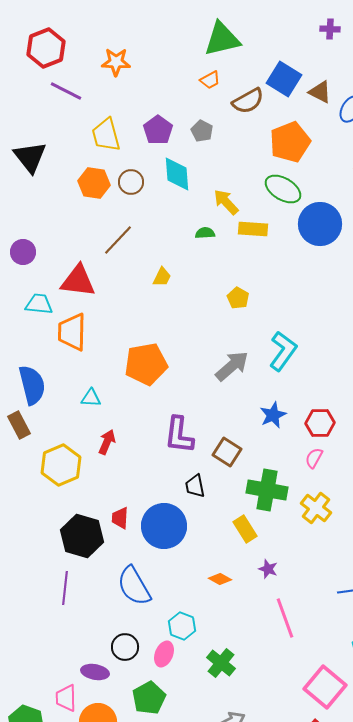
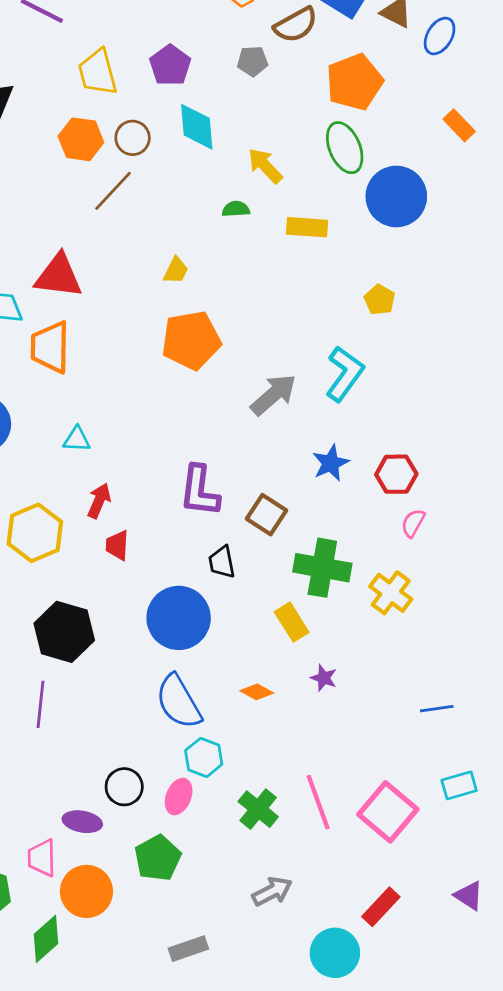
gray pentagon: (202, 131) -> (253, 61), moved, turned -30
green ellipse: (283, 189) -> (345, 148), turned 36
yellow rectangle: (253, 229) -> (307, 227), moved
brown line: (118, 240) -> (113, 191), moved
yellow pentagon: (238, 298) -> (380, 300), moved
orange pentagon: (146, 364) -> (191, 340), moved
pink semicircle: (314, 458) -> (413, 523), moved
red trapezoid: (120, 518) -> (117, 545), moved
blue semicircle: (134, 586) -> (179, 702), moved
pink line: (285, 618) -> (318, 802), moved
pink square: (325, 687) -> (388, 812), moved

